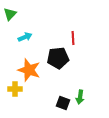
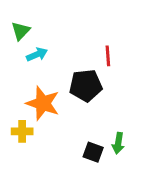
green triangle: (10, 14) -> (21, 31), moved

